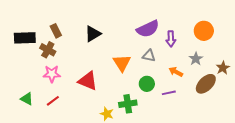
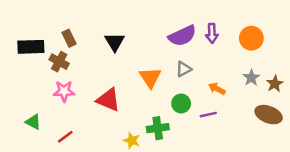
black triangle: (93, 34) -> (115, 42), turned -30
purple arrow: (171, 39) -> (212, 33), moved
gray triangle: (149, 56) -> (184, 69), turned -40
gray star: (196, 59) -> (251, 78), moved
brown ellipse: (206, 84) -> (269, 115), moved, turned 65
red line: (53, 101) -> (65, 137), moved

